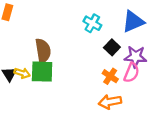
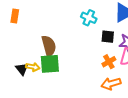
black square: (112, 47) -> (108, 37), turned -32
orange cross: (110, 76) -> (109, 62), turned 32

